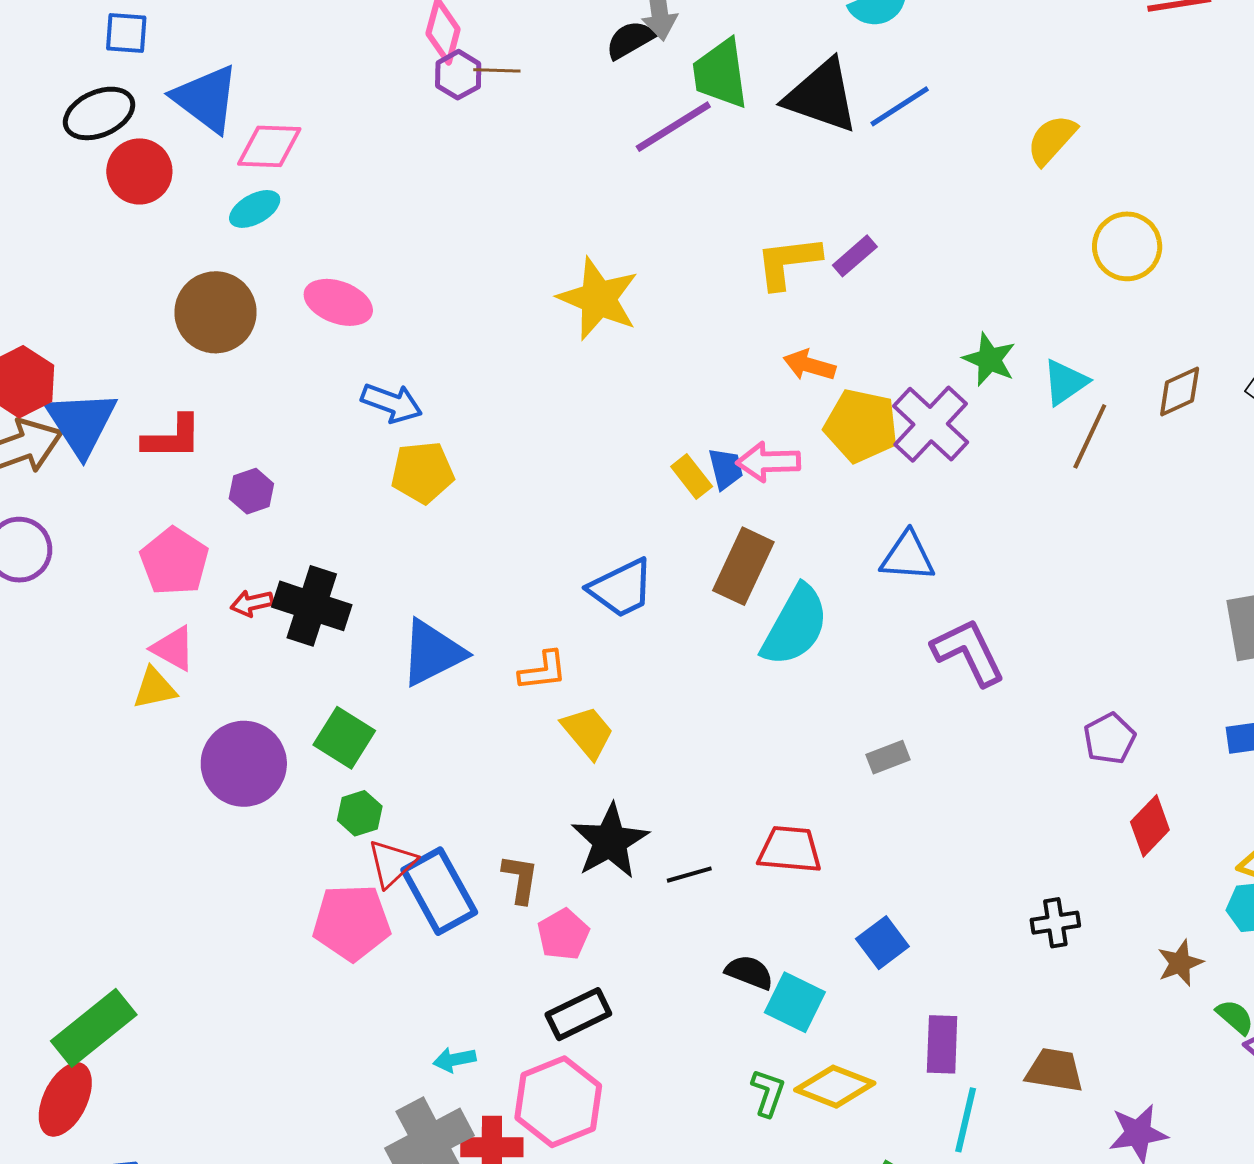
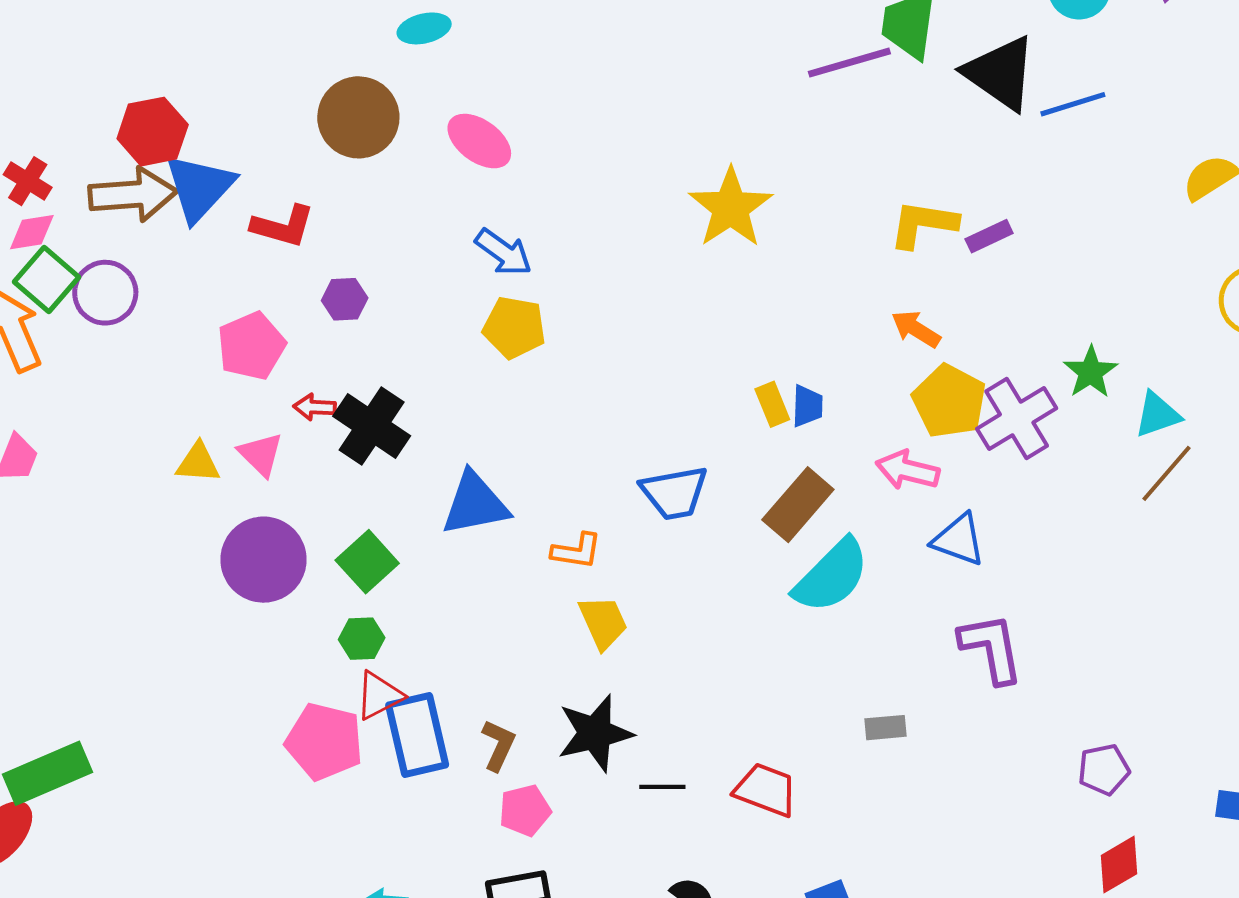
pink arrow: (768, 462) -> (908, 470), moved
pink triangle: (173, 648) -> (261, 454), moved

